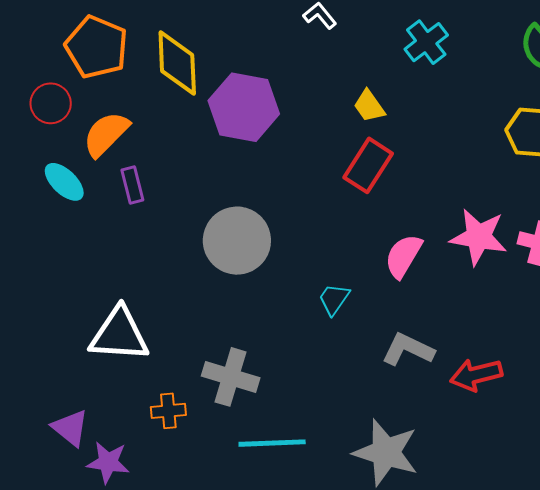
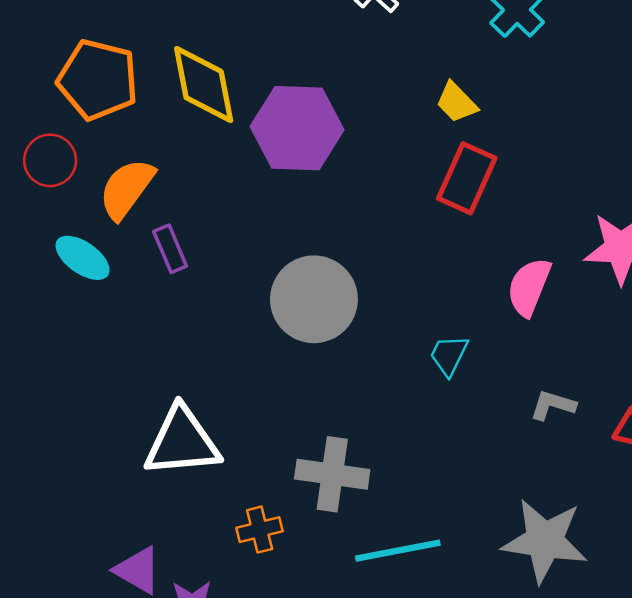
gray L-shape: (408, 349) -> (553, 405), size x0.7

